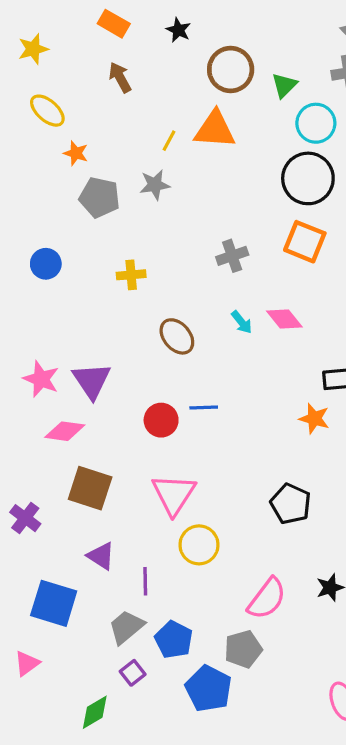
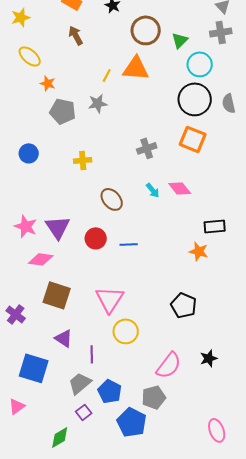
red circle: (161, 420) -> (96, 238), moved

